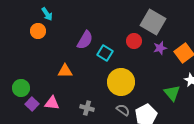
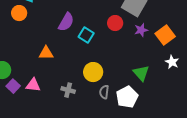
yellow circle: (121, 82) -> (93, 72), moved, size x0.7
green triangle: (172, 93) -> (141, 73), moved
gray semicircle: (123, 110) -> (104, 92), turned -120

